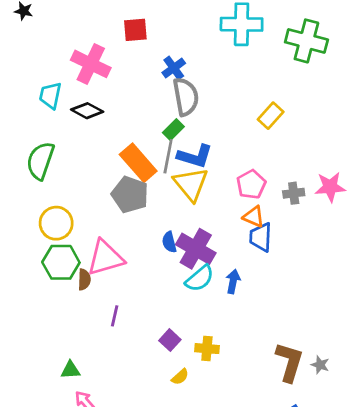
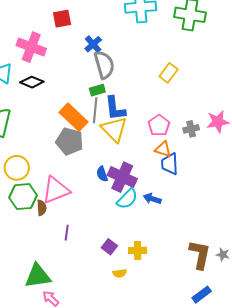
green rectangle: (173, 130) -> (97, 90), turned 35
blue L-shape: (195, 156) -> (115, 108), turned 72
blue arrow: (233, 281) -> (152, 199), turned -78
green triangle: (70, 370) -> (38, 276), size x1.8
yellow semicircle: (180, 377) -> (120, 273), turned 40

